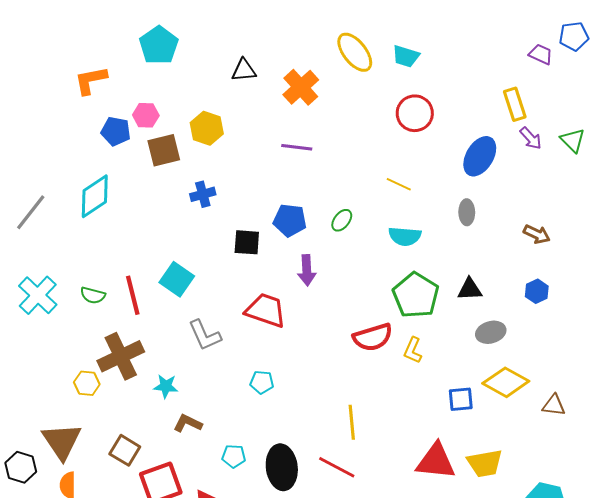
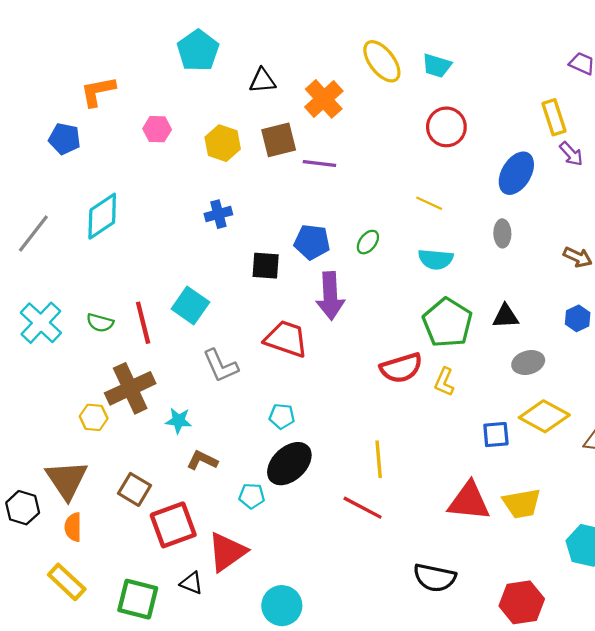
cyan pentagon: (159, 45) -> (198, 51), moved
blue pentagon: (116, 131) -> (65, 139), moved
brown square: (164, 150) -> (279, 140), moved
purple arrow: (307, 270) -> (330, 296), size x1.4
black ellipse: (282, 467) -> (289, 464), moved, turned 54

